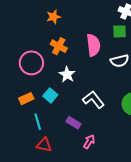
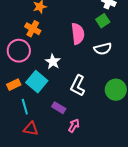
green square: (120, 31) -> (103, 21), turned -32
orange cross: (59, 46) -> (33, 29), moved
cyan square: (50, 95) -> (37, 82), size x1.5
white L-shape: (93, 100) -> (78, 86), turned -115

